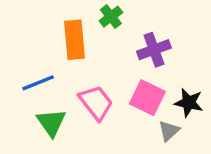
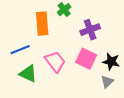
green triangle: (51, 123) -> (28, 74), turned -30
gray triangle: (169, 131) -> (107, 82), moved

